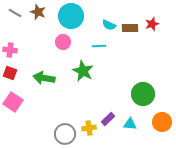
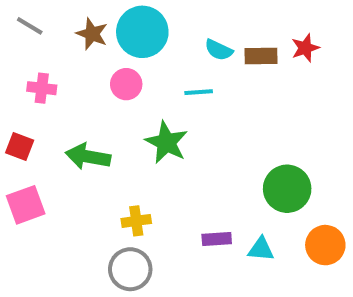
brown star: (38, 12) -> (92, 34), moved
pink cross: (10, 50) -> (42, 88), moved
pink square: (13, 102) -> (26, 205), turned 36
purple rectangle: (108, 119) -> (217, 239), turned 40
yellow cross: (89, 128) -> (136, 221), moved

